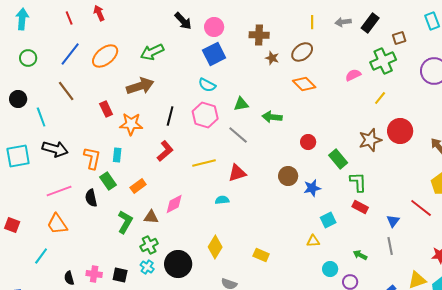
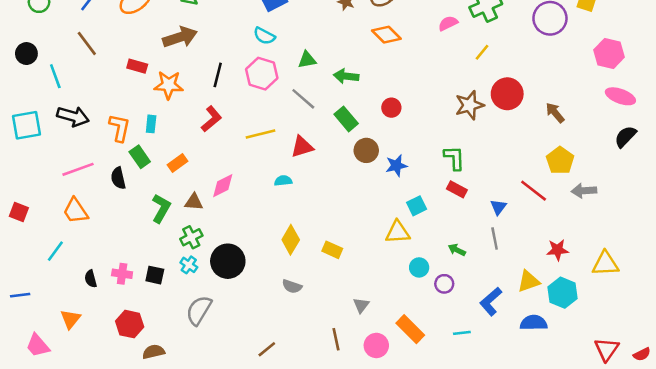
red rectangle: (106, 109) -> (137, 66), turned -49
green rectangle: (338, 159) -> (346, 119), moved
yellow triangle: (313, 241) -> (398, 232), size x1.5
yellow diamond: (215, 247) -> (291, 240), moved

